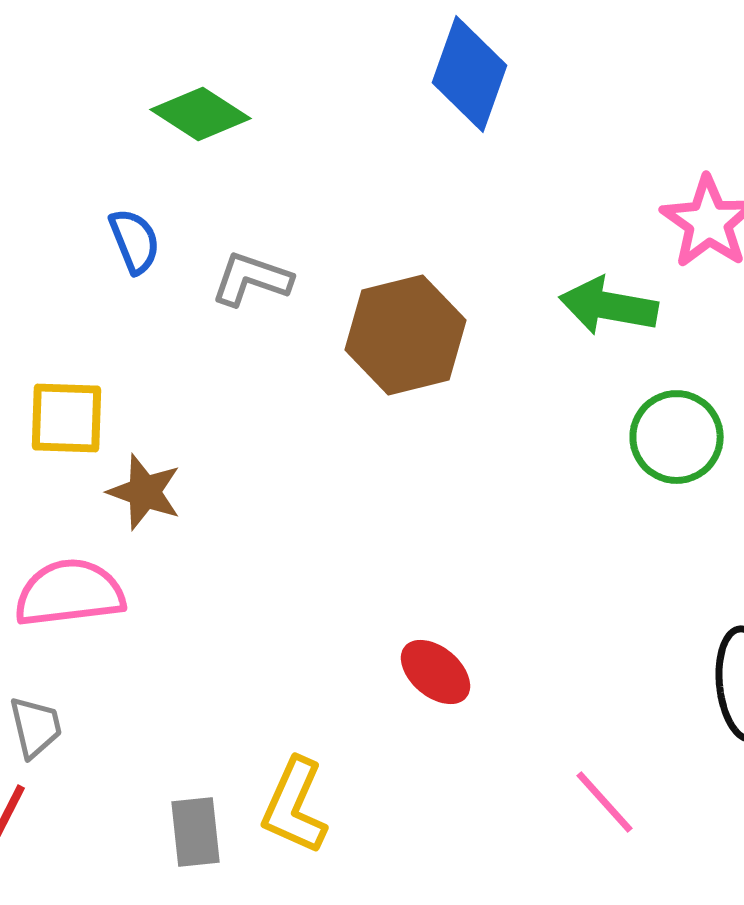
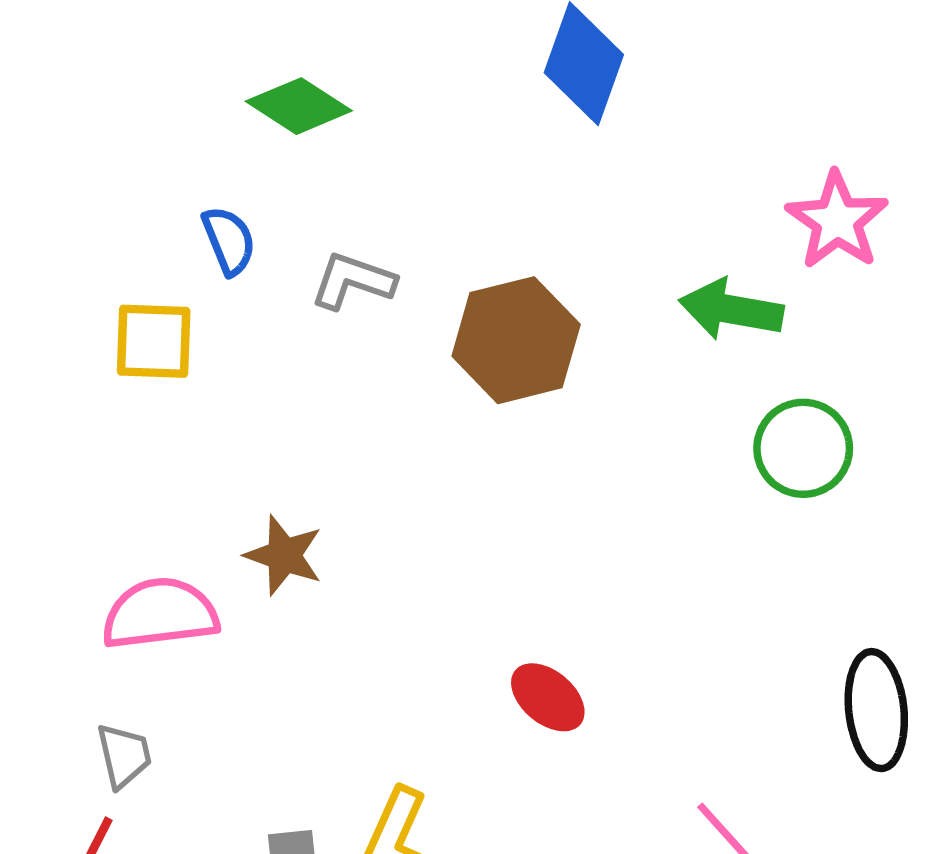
yellow square: (66, 418) -> (154, 341), moved
brown star: (144, 492) -> (284, 555), moved

